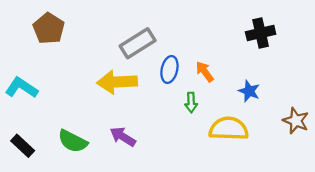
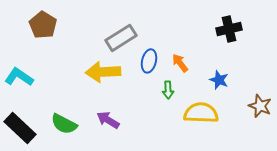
black rectangle: (23, 146) -> (20, 128), size x1.5

